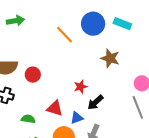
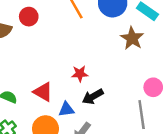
brown star: (110, 58) -> (132, 38), moved
red circle: (33, 75) -> (29, 17), moved

